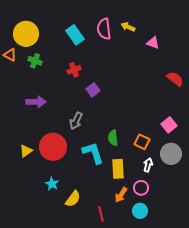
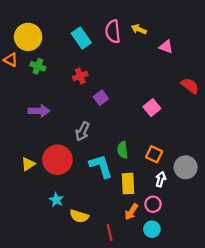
pink square: (169, 125) -> (152, 108), moved
yellow semicircle: (73, 199) -> (79, 216), turned 72

